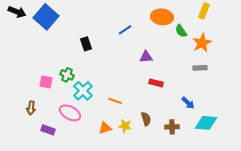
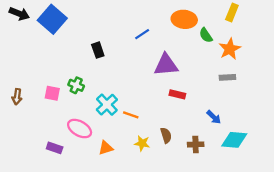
purple triangle: (146, 57) -> (166, 65), size x1.6
cyan cross: (83, 91) -> (107, 105), moved
brown arrow: (31, 108) -> (17, 97), moved
orange triangle: (105, 128) -> (106, 148), moved

